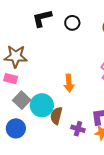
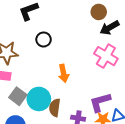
black circle: (72, 23) -> (44, 40), moved

